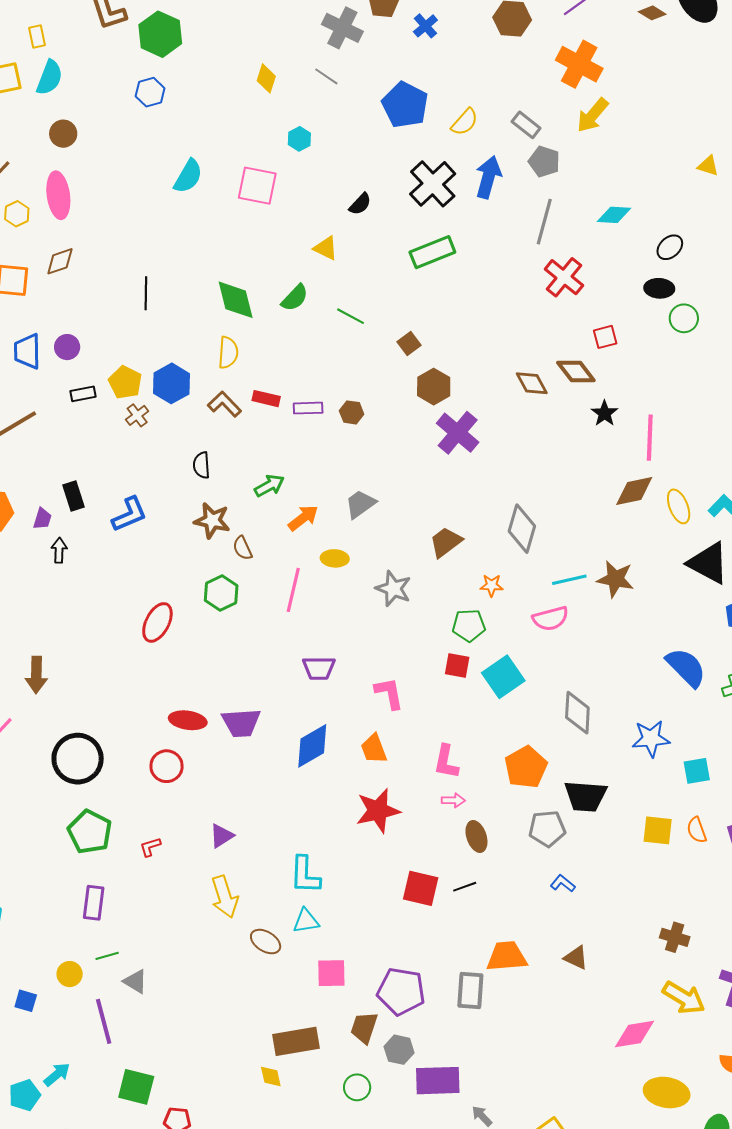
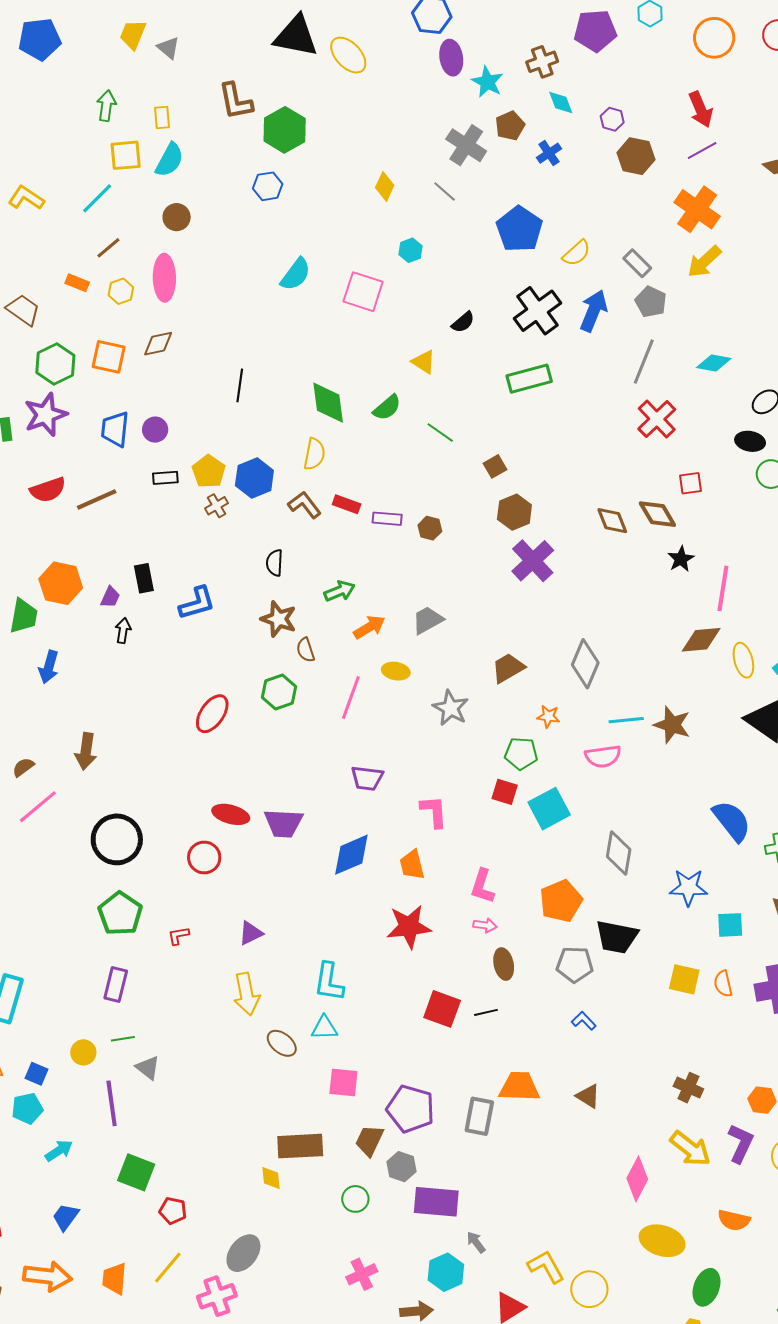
pink diamond: (635, 1034) -> (637, 1179), turned -60
cyan pentagon: (25, 1095) -> (27, 1108), moved

